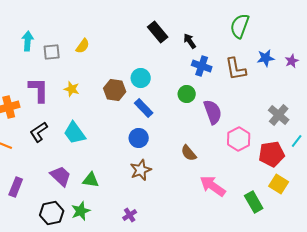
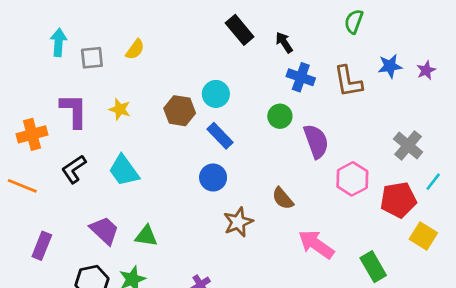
green semicircle: (240, 26) -> (354, 22), size x0.7
brown star: (141, 170) -> (238, 222), moved
yellow square: (279, 184) -> (423, 236), moved

